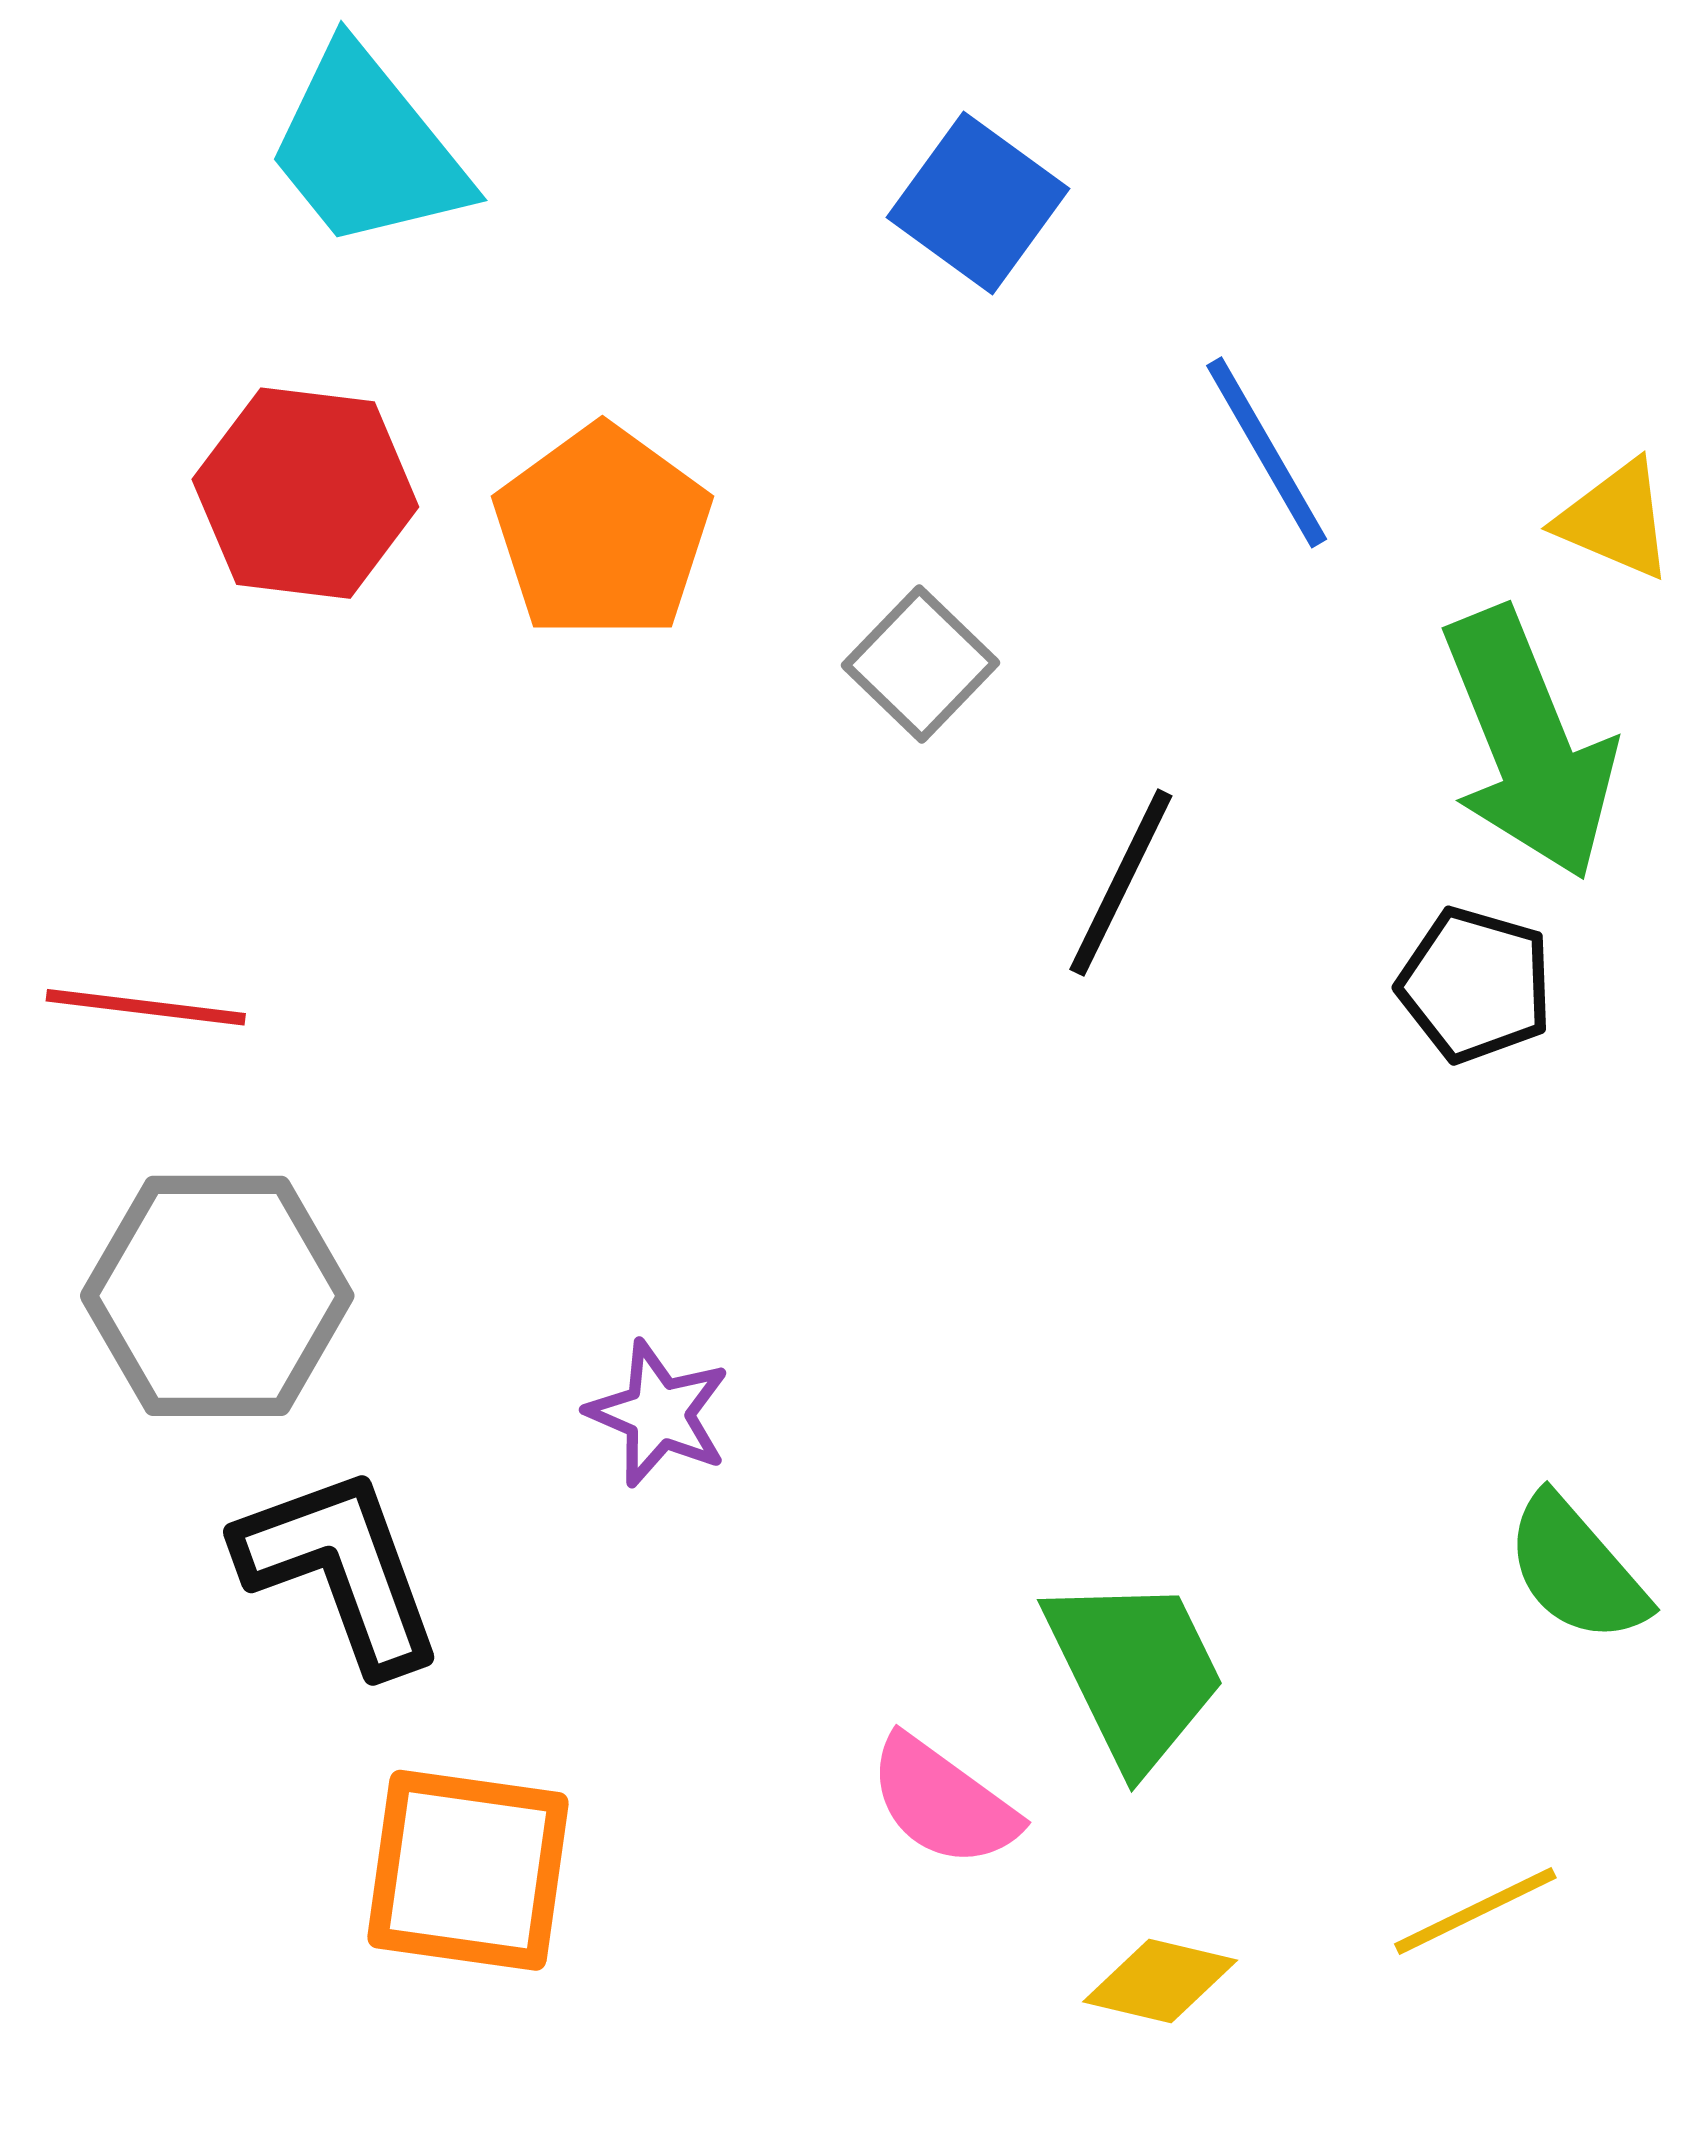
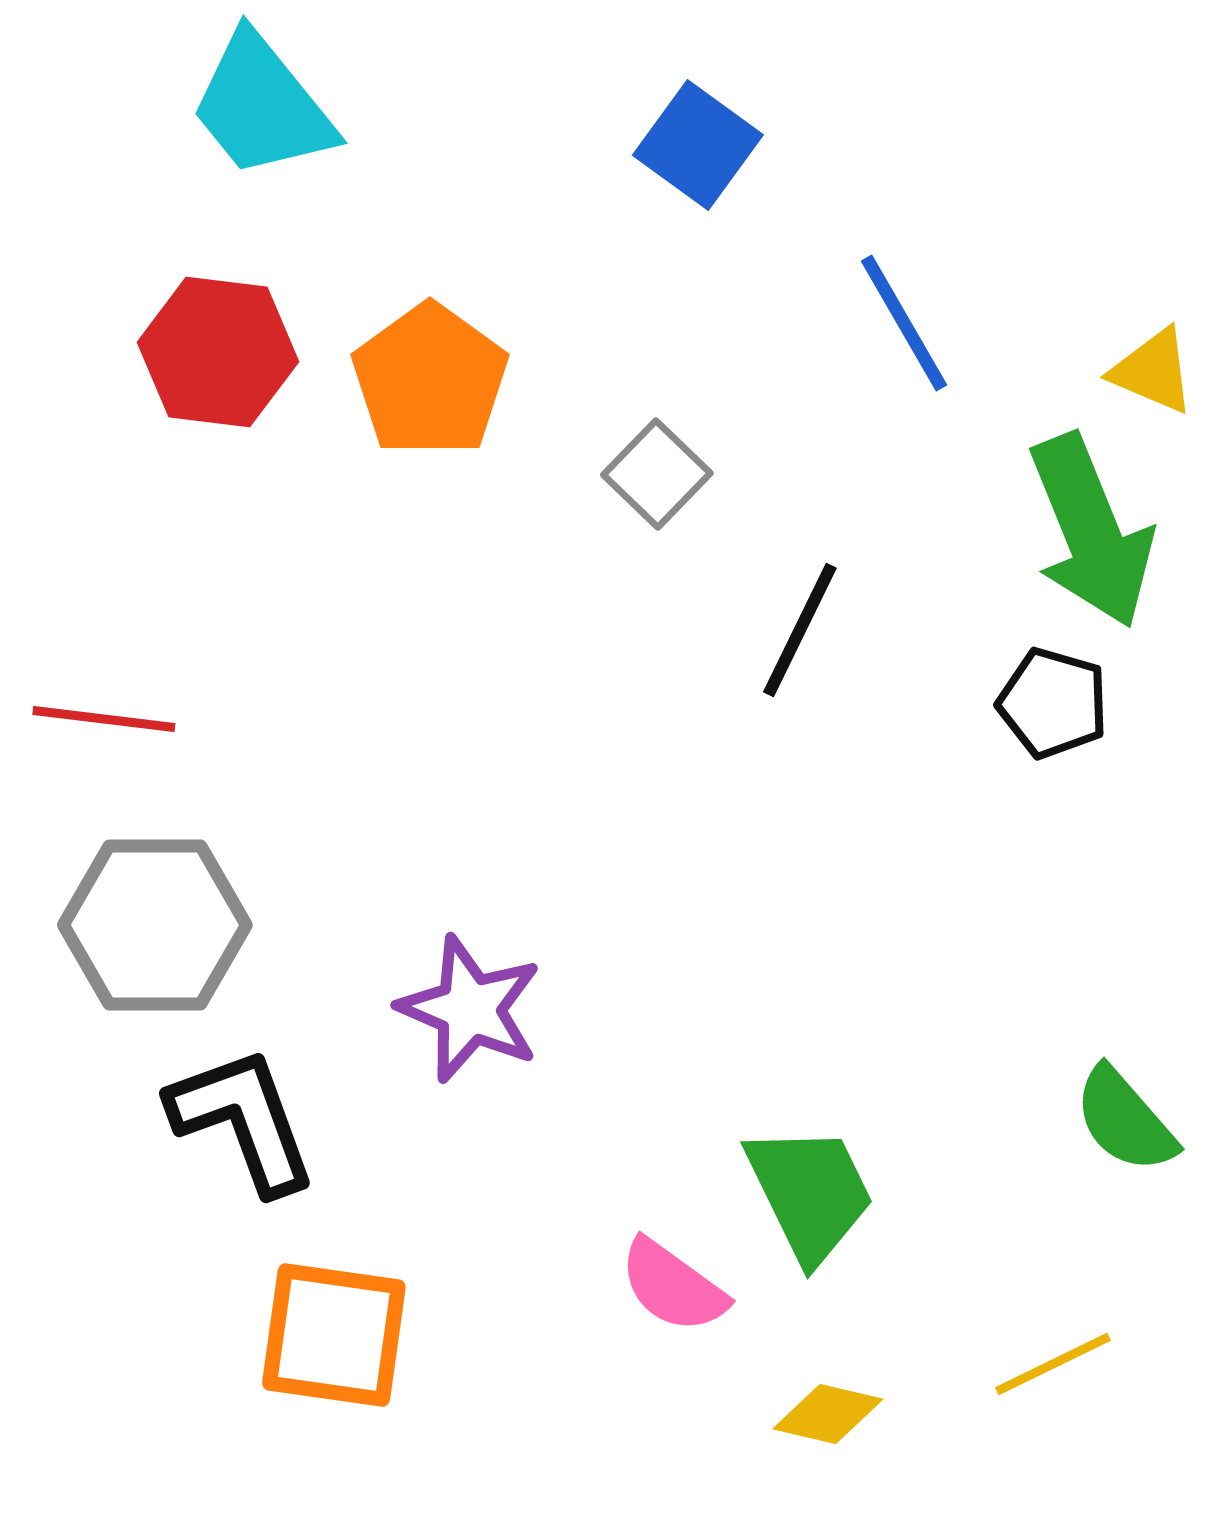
purple star: (659, 1414) -> (470, 1009), size x1.4

